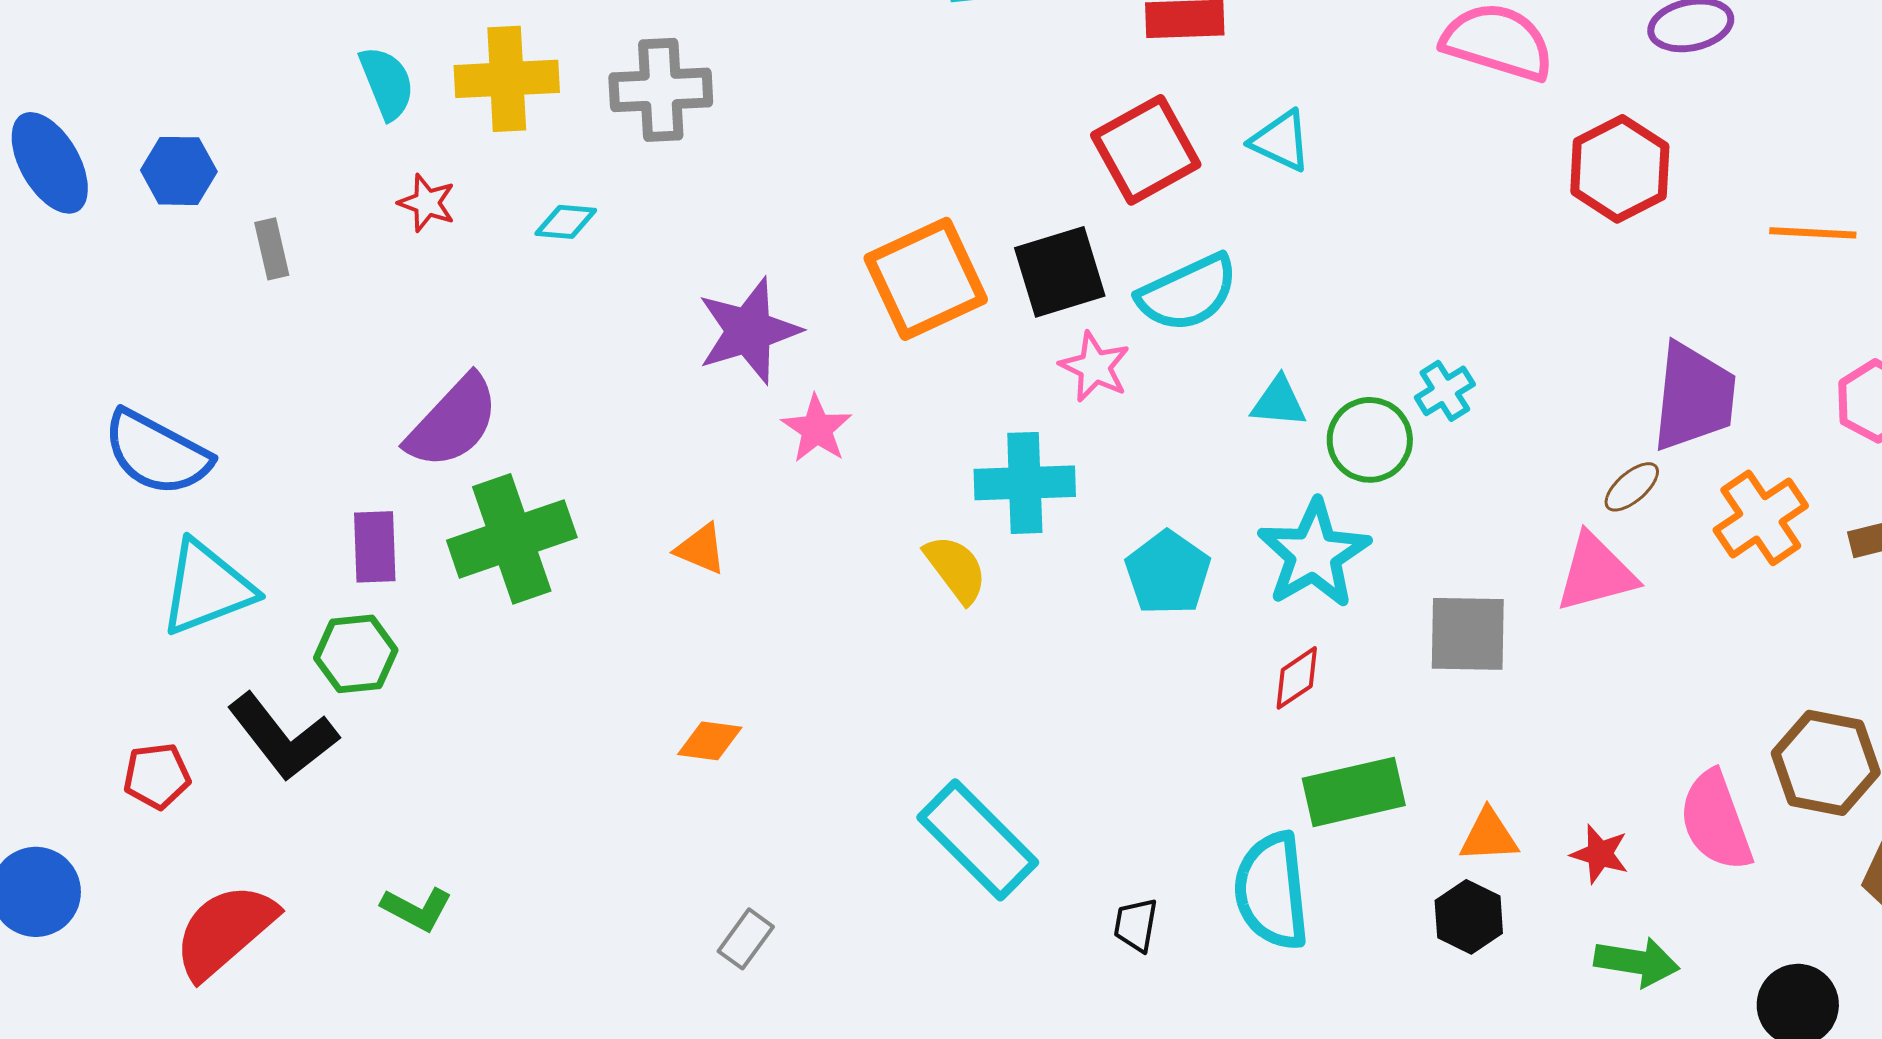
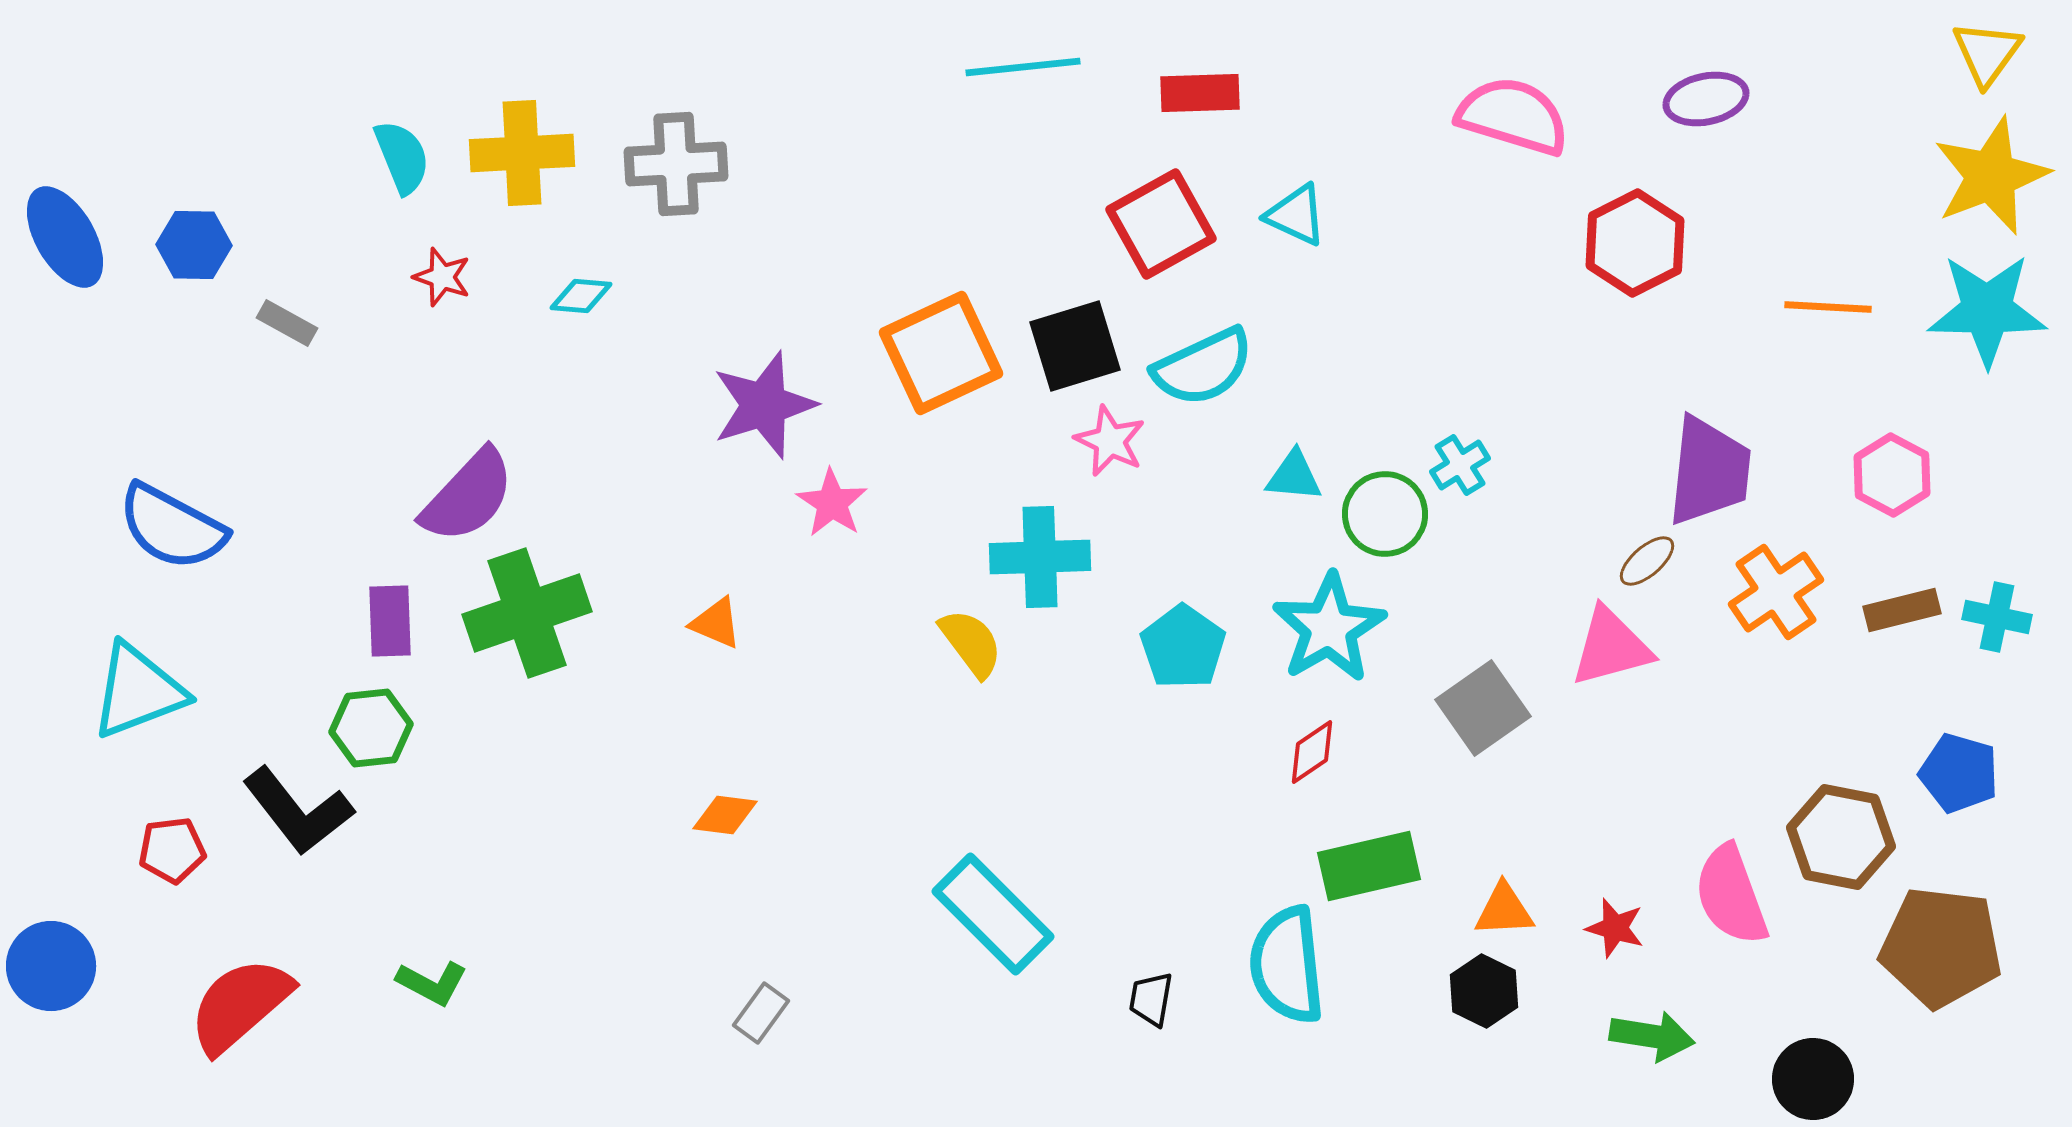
gray rectangle: (272, 249) -> (287, 323), turned -48
cyan triangle: (207, 588) -> (138, 691), moved
gray square: (1468, 634) -> (1483, 708), turned -36

